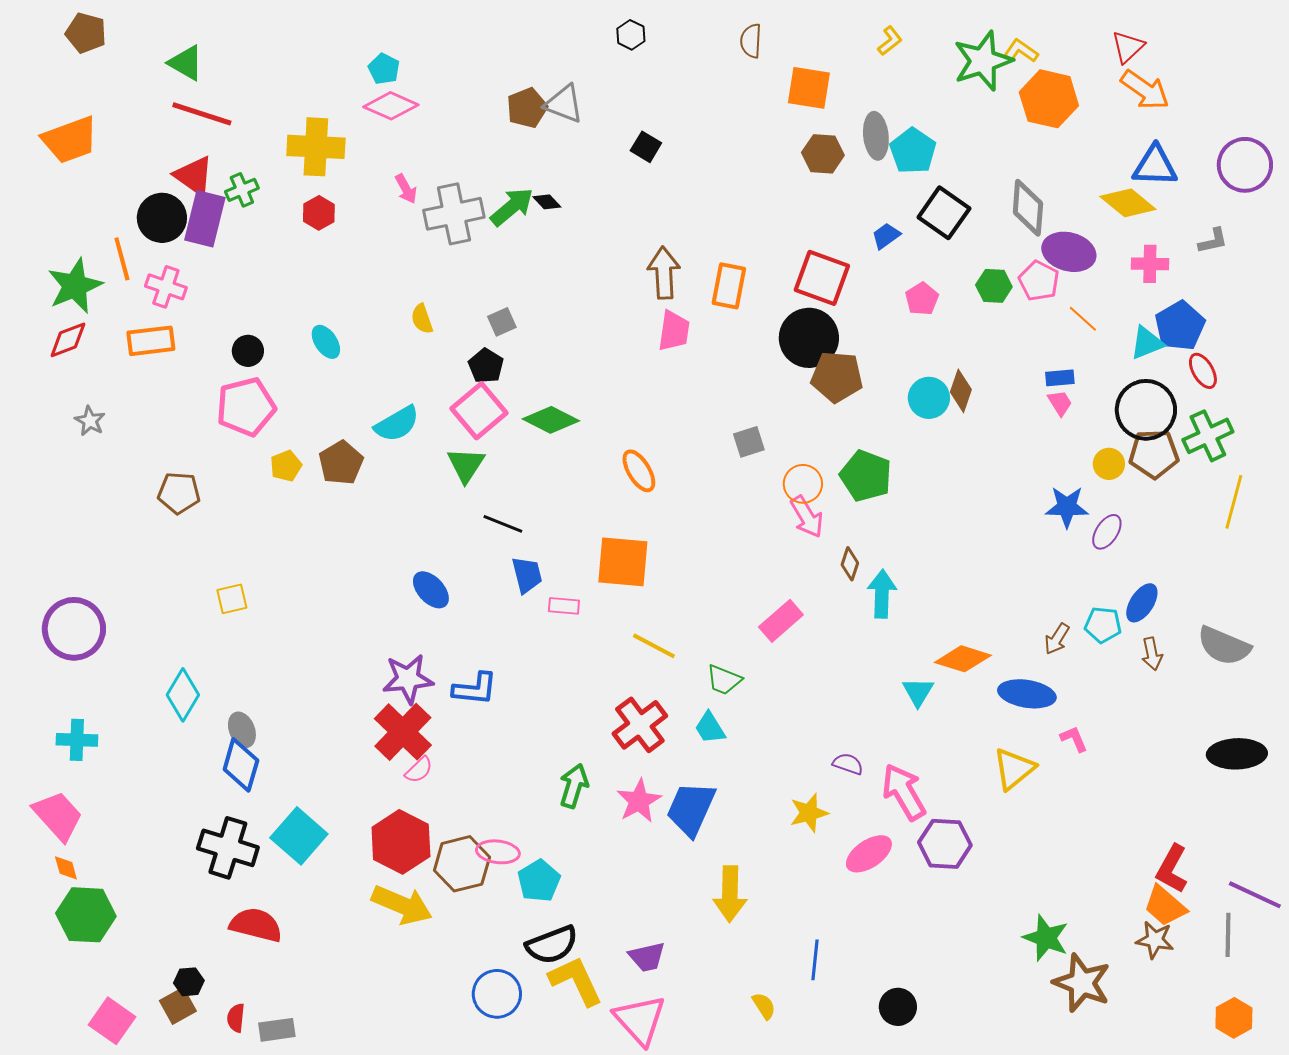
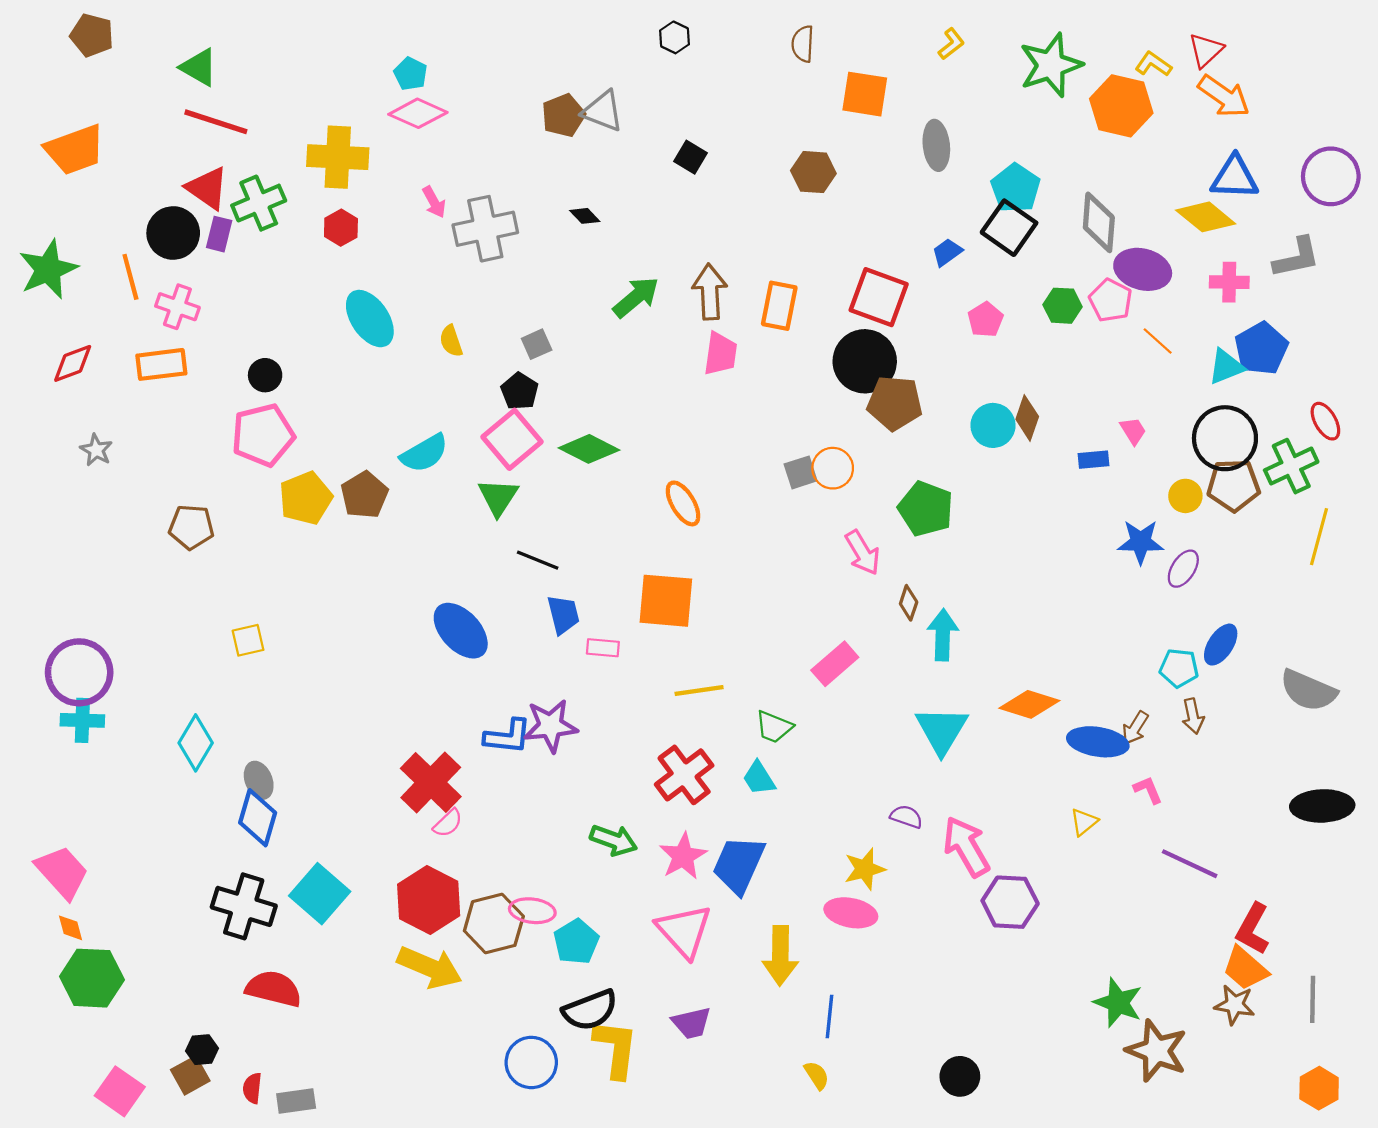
yellow L-shape: (1021, 51) -> (1153, 64), moved
cyan pentagon: (913, 151) -> (1015, 188), moved
brown hexagon: (823, 154) -> (813, 172), moved
green cross: (242, 190) -> (259, 203), size x1.5
green arrow: (512, 207) -> (636, 297), moved
purple rectangle: (205, 219) -> (219, 234), size x0.6
gray L-shape: (1213, 241) -> (1297, 258), size x1.5
green star: (75, 286) -> (48, 269), moved
cyan ellipse: (326, 342) -> (370, 319), moved, size x1.6
red ellipse: (1203, 371) -> (1325, 421), moved
blue rectangle: (1060, 378) -> (1093, 460), moved
yellow pentagon: (286, 466) -> (306, 498), size x1.6
orange circle: (803, 484) -> (833, 468), moved
blue ellipse: (431, 590) -> (461, 631), size x1.4
brown arrow: (1057, 639) -> (1135, 728), moved
yellow line: (654, 646) -> (699, 691), turned -36
brown arrow: (1152, 654) -> (1193, 716), moved
purple star: (408, 679) -> (550, 726), moved
cyan triangle: (918, 692) -> (942, 730), moved, size x1.6
cyan cross: (77, 740) -> (82, 720), moved
yellow triangle: (1014, 769) -> (1084, 822), size x0.6
green arrow: (574, 786) -> (614, 840), turned 93
pink ellipse: (869, 854) -> (851, 913), moved, turned 45
purple line: (1255, 895) -> (1190, 864), moved
blue line: (815, 960) -> (829, 1017), moved
yellow L-shape: (576, 981) -> (616, 1049), turned 32
pink triangle: (640, 1020) -> (684, 931), moved

